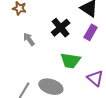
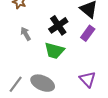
green trapezoid: (70, 61) -> (54, 51), moved

